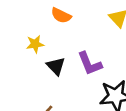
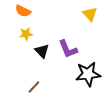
orange semicircle: (61, 15) -> (23, 11), moved

